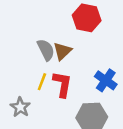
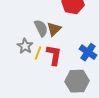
gray star: (20, 107) -> (25, 46), moved

